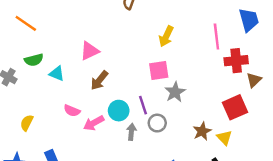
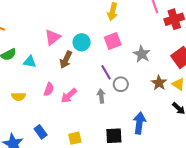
gray star: (175, 92) -> (142, 54), moved
pink semicircle: (72, 111) -> (49, 89), turned -80
cyan circle: (119, 111) -> (82, 42), moved
yellow semicircle: (27, 123) -> (18, 97), moved, turned -104

